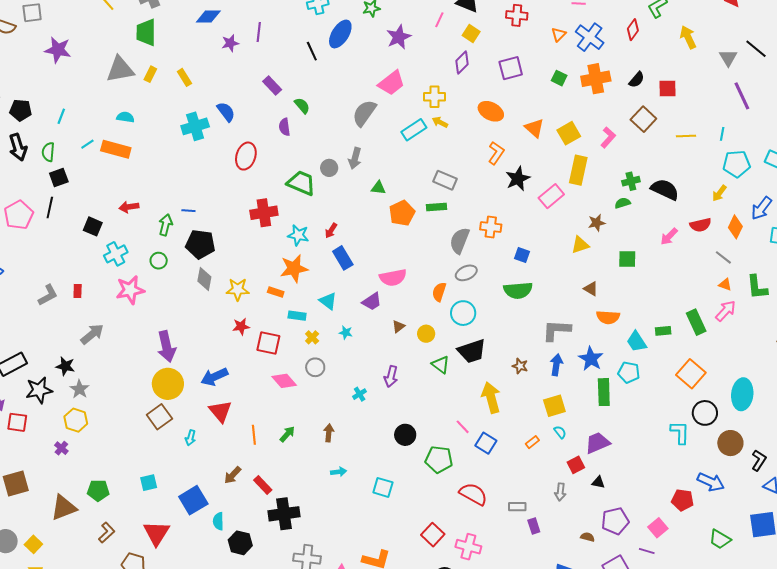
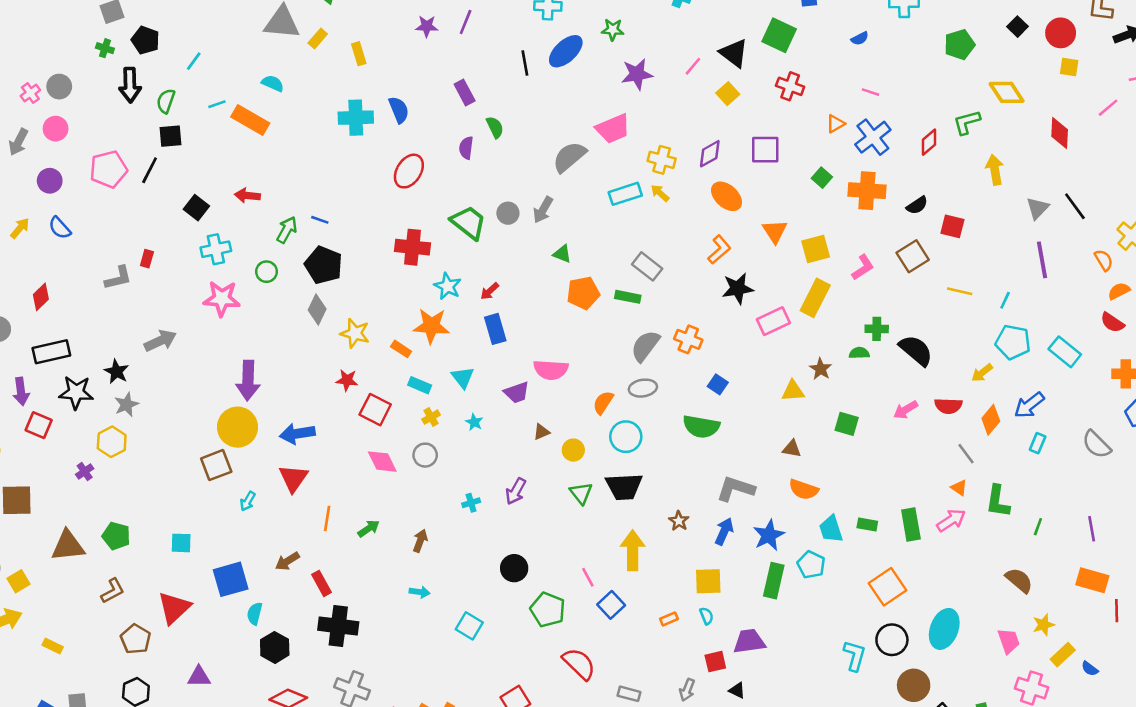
purple diamond: (462, 62) -> (710, 154), moved
brown star: (597, 223) -> (821, 369), turned 30
brown triangle: (591, 289) -> (792, 449), turned -35
red rectangle: (78, 291) -> (147, 259), moved

